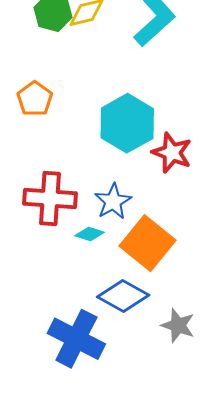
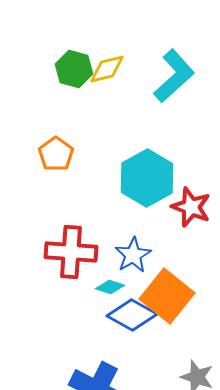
blue diamond: (123, 296) -> (132, 315), moved

